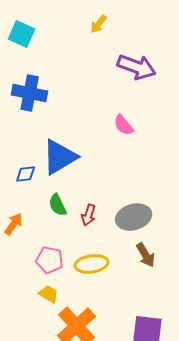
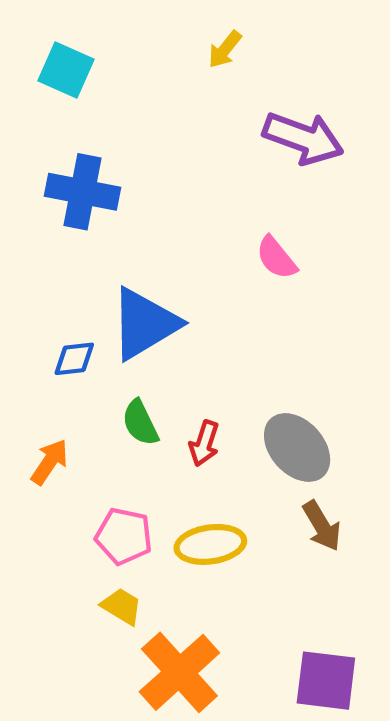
gray ellipse: (134, 217) -> (297, 448), turned 64

